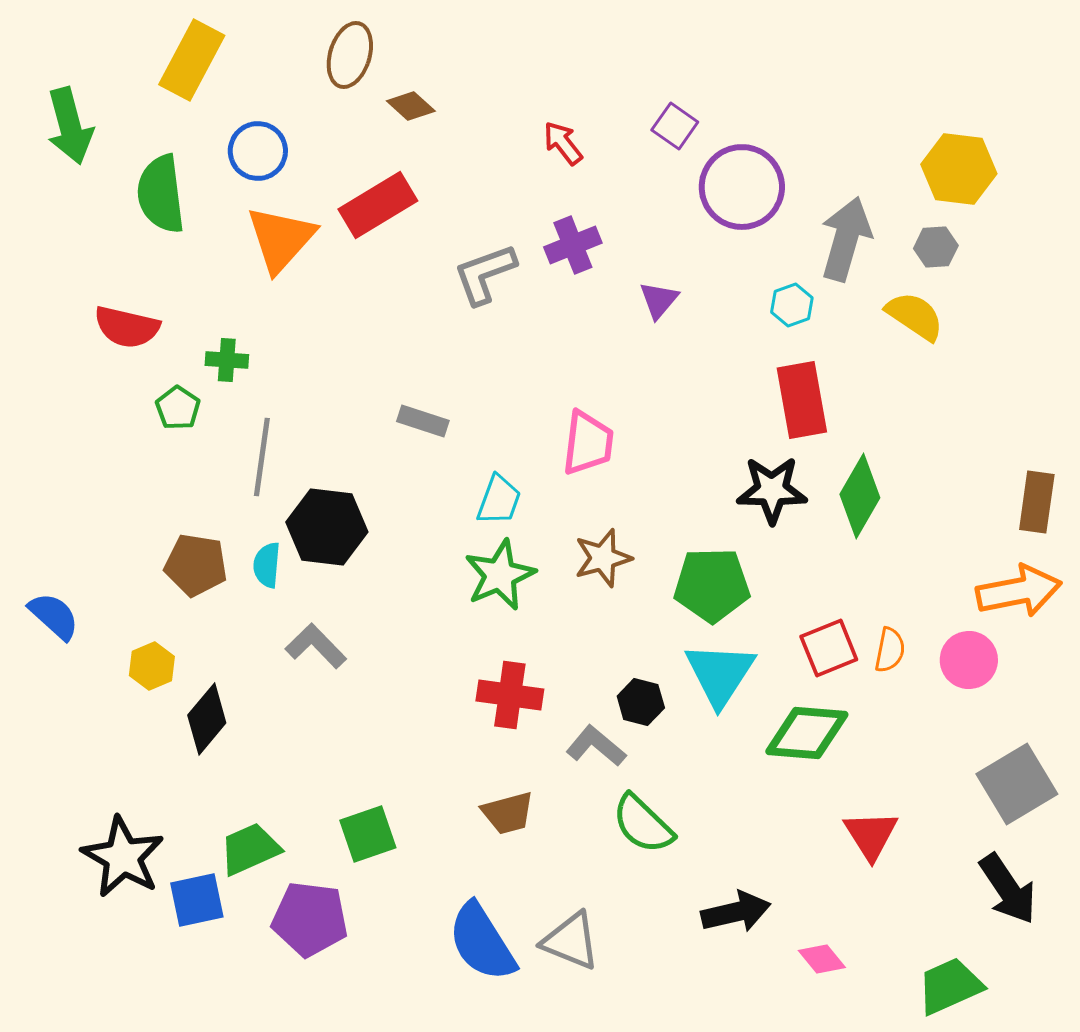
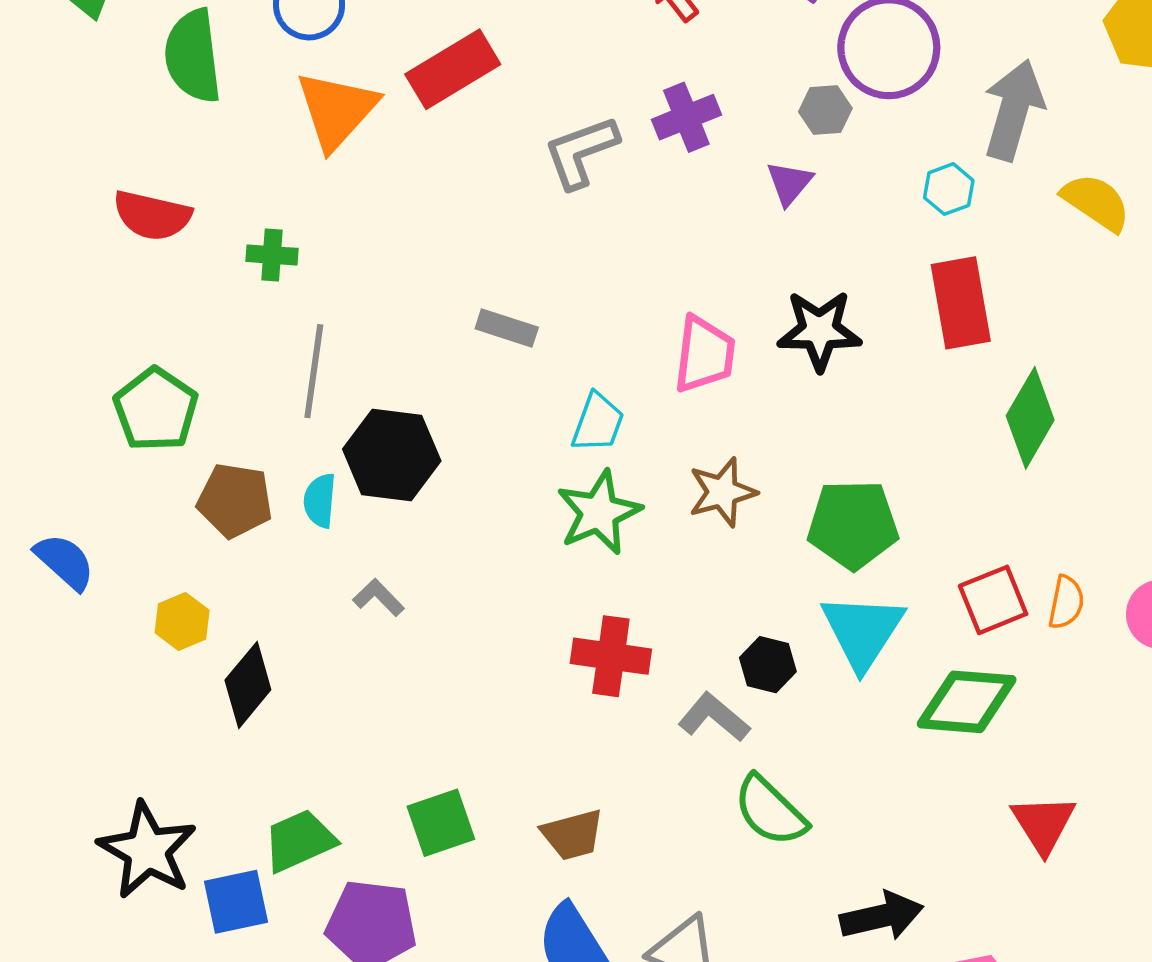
gray hexagon: (936, 247) -> (825, 110), moved
green pentagon: (178, 408) -> (156, 409), moved, size x1.6
black star: (772, 490) -> (819, 330), moved
gray L-shape: (316, 646) -> (379, 598), size x0.7
brown trapezoid: (508, 813) -> (573, 835), moved

